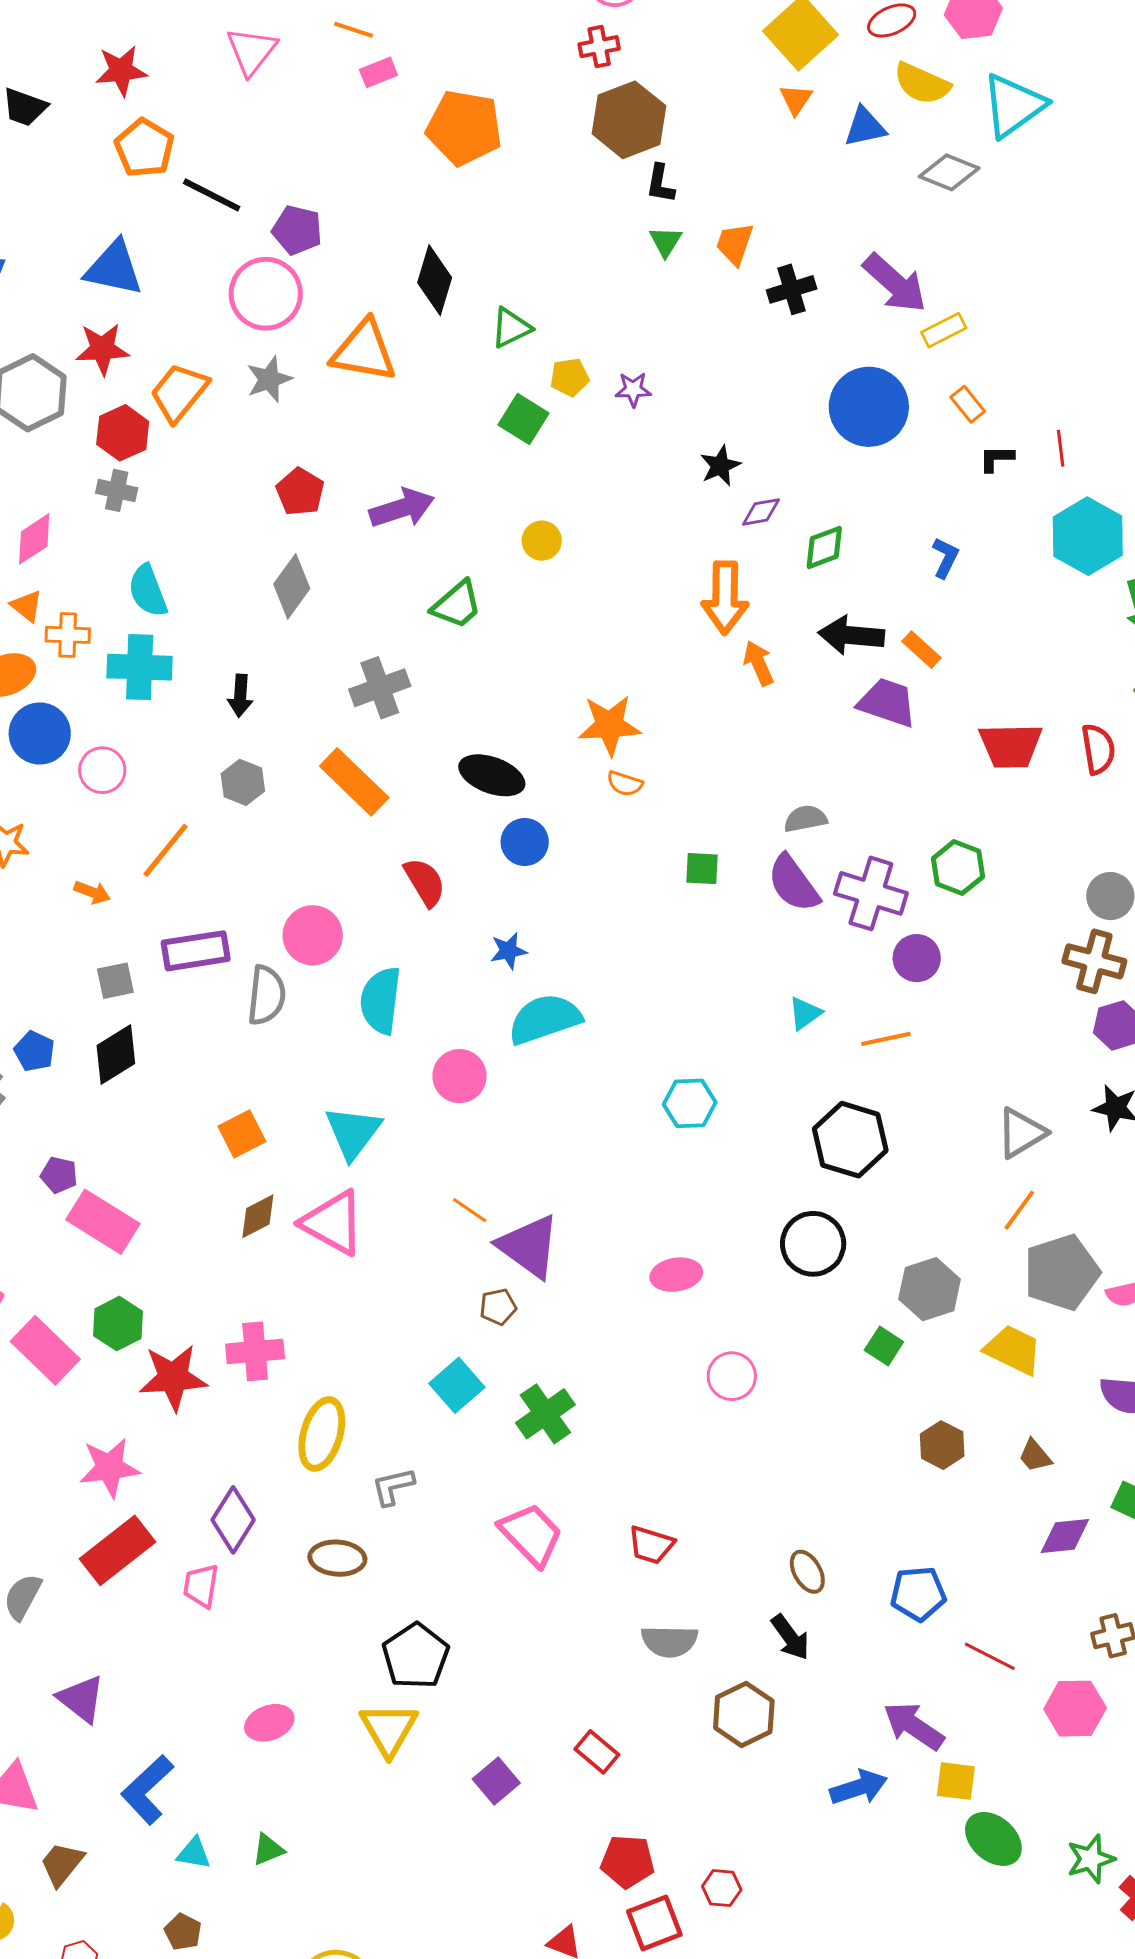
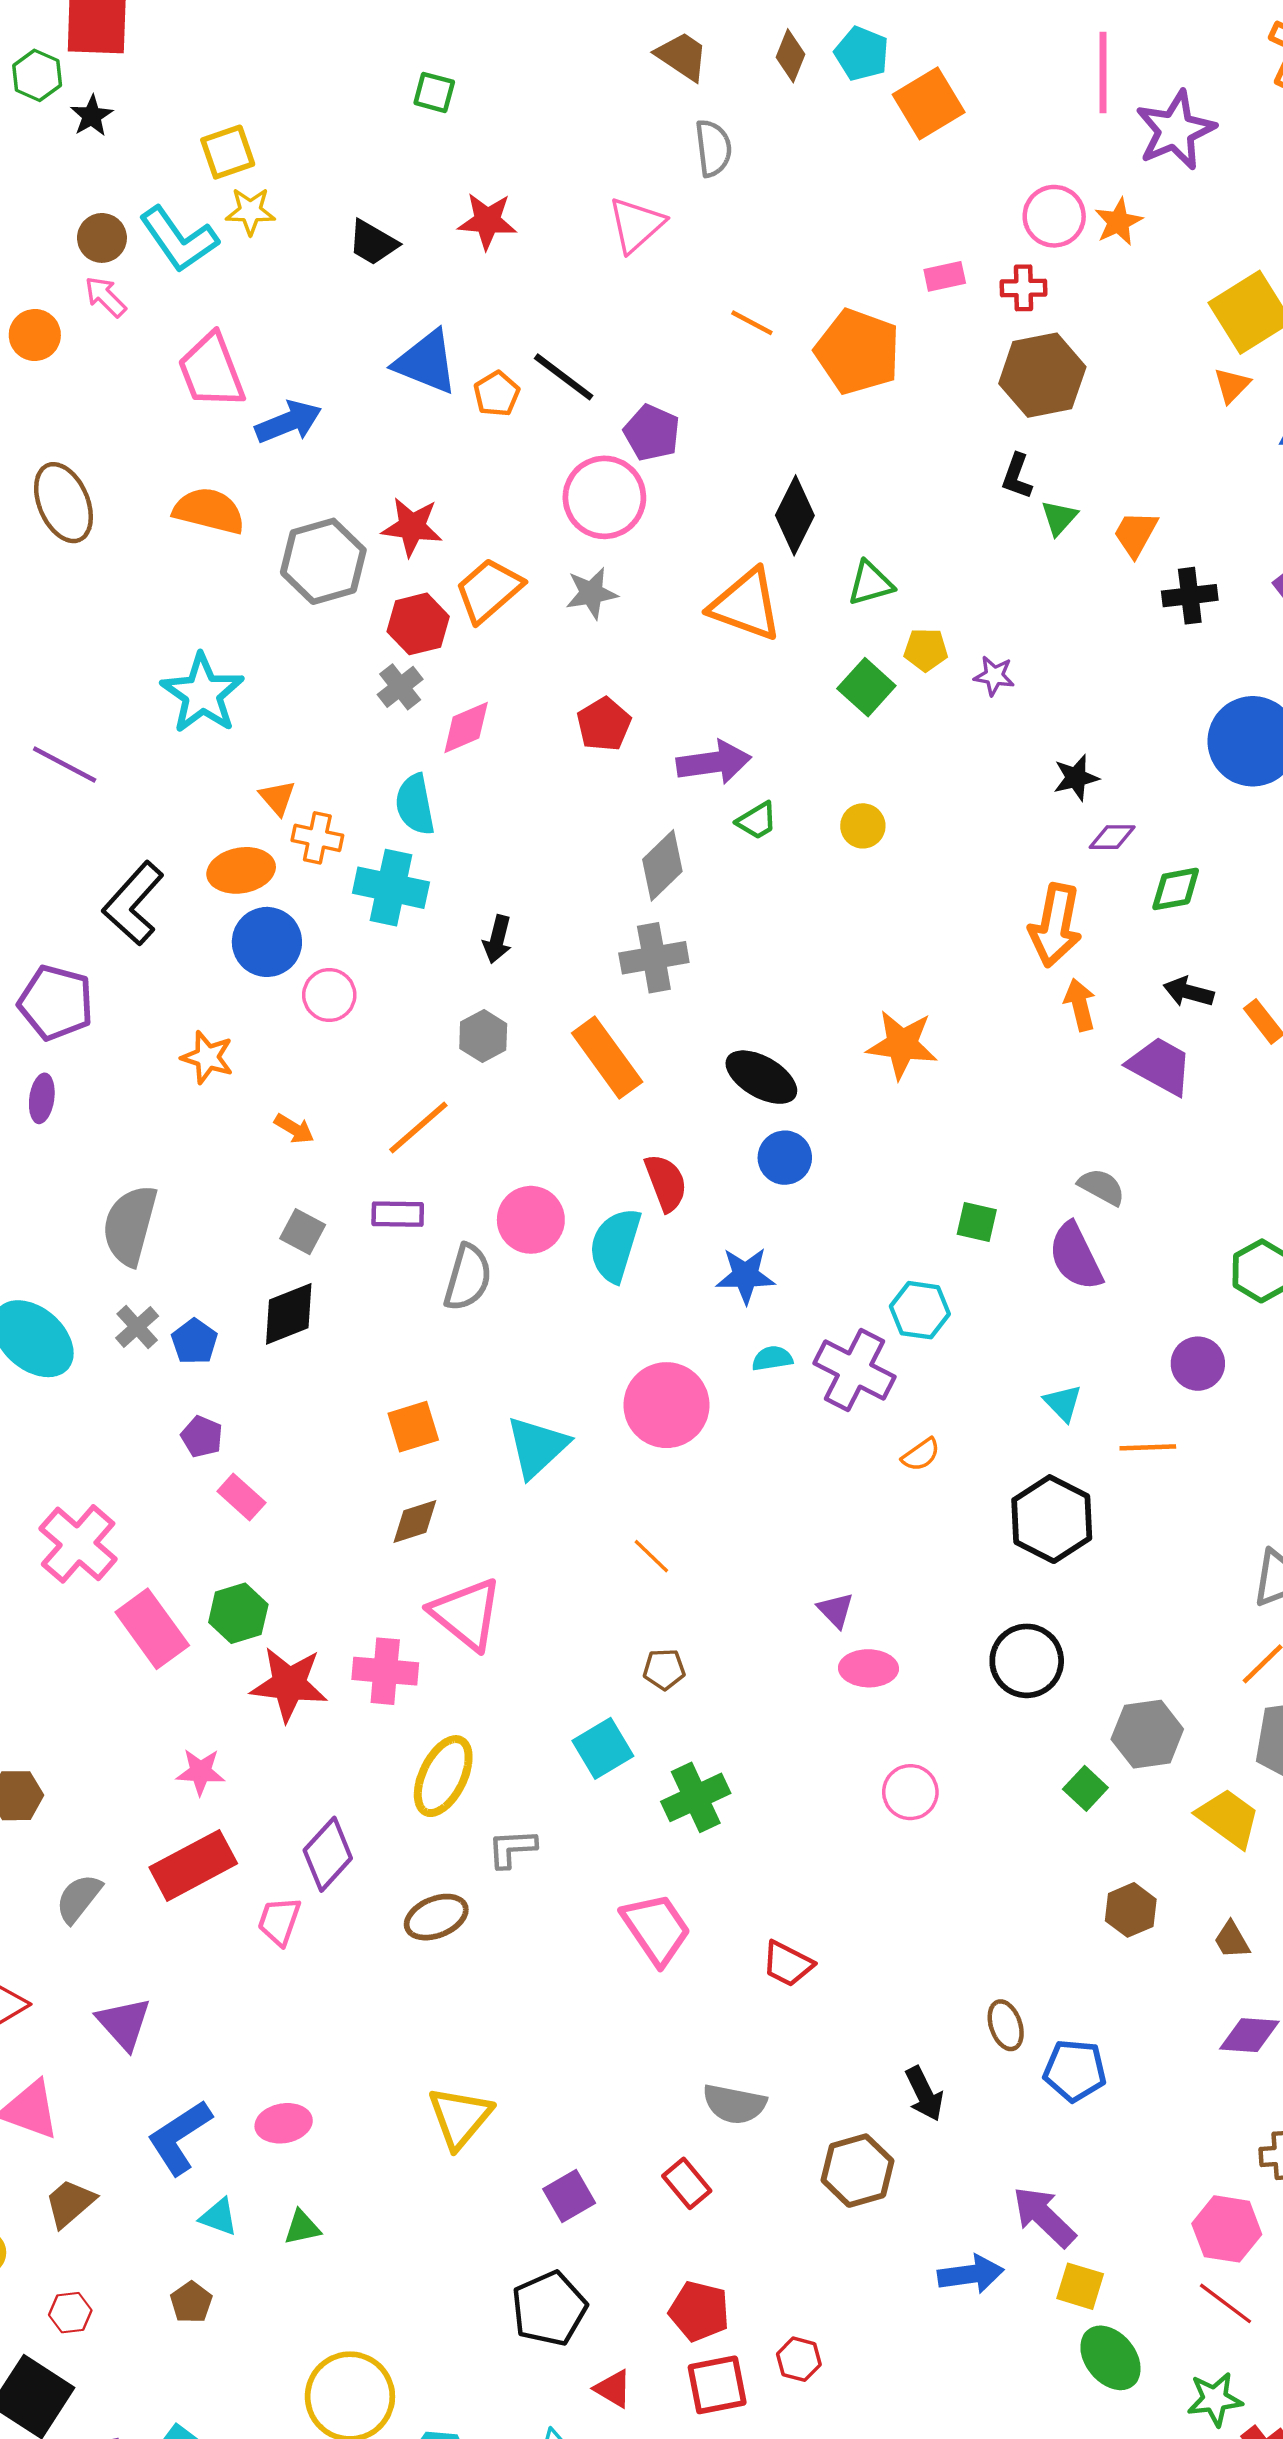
orange line: (354, 30) -> (752, 323), moved
pink rectangle: (378, 72) -> (945, 276), moved
orange pentagon: (144, 148) -> (497, 394), moved, size x0.7
black L-shape: (660, 184) -> (1017, 476), moved
blue triangle: (114, 268) -> (426, 362), moved
orange triangle: (364, 351) -> (746, 605), moved
gray cross: (117, 490) -> (400, 687), turned 30
pink diamond: (34, 539) -> (466, 728), moved
gray diamond: (292, 586) -> (662, 865), moved
green trapezoid: (457, 605) -> (757, 821), moved, size x0.7
black arrow: (851, 635) -> (1189, 992), size x0.7
purple trapezoid: (887, 703) -> (1160, 1066), moved
orange semicircle: (625, 784) -> (921, 1455), moved, turned -63
gray semicircle: (805, 819) -> (1102, 1187), turned 30
orange line: (166, 850) -> (418, 1128), moved
purple cross: (871, 893) -> (855, 1370), moved
purple rectangle: (196, 951) -> (398, 1214), size x0.7
blue star: (509, 951) -> (746, 1275), size x1.4
gray square: (115, 981) -> (303, 1232), turned 30
cyan semicircle: (381, 1000) -> (615, 1245), moved
cyan triangle: (805, 1013) -> (1063, 1403), turned -48
cyan semicircle: (545, 1019) -> (772, 1358), size x0.5
blue pentagon: (34, 1051) -> (194, 1342), moved
pink circle: (459, 1076) -> (666, 1405), size x1.4
cyan hexagon: (690, 1103) -> (920, 1310), moved
black hexagon: (850, 1140) -> (1052, 1519), moved
pink rectangle: (103, 1222) -> (241, 1497), size x0.6
pink triangle: (333, 1223) -> (466, 1614), moved
purple triangle: (529, 1246) -> (836, 1610), moved, size x0.5
pink star: (109, 1468) -> (201, 1772), size x0.7
brown ellipse: (337, 1558) -> (436, 1917), turned -36
brown ellipse: (807, 1572) -> (1006, 2025), moved
gray semicircle: (669, 1641) -> (734, 2104), moved
black pentagon: (416, 1656) -> (549, 2309), moved
red line: (990, 1656) -> (1225, 2303), moved
pink ellipse: (269, 1723) -> (284, 2123), moved

